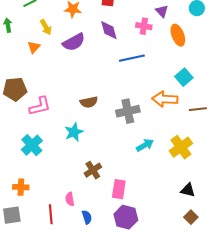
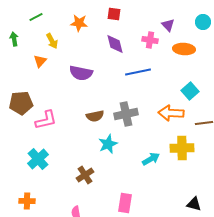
orange ellipse: (178, 35) -> (184, 49), turned -65
purple semicircle: (74, 42) -> (81, 73), moved, turned 40
gray cross: (128, 111) -> (126, 114), moved
cyan star: (74, 132) -> (108, 144), moved
yellow cross: (181, 147) -> (182, 148), moved, turned 35
brown cross: (93, 170) -> (85, 175), moved

